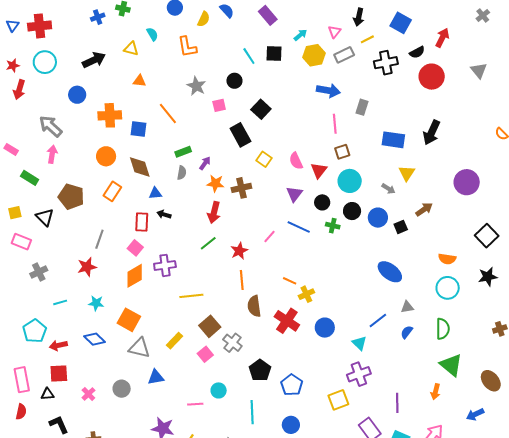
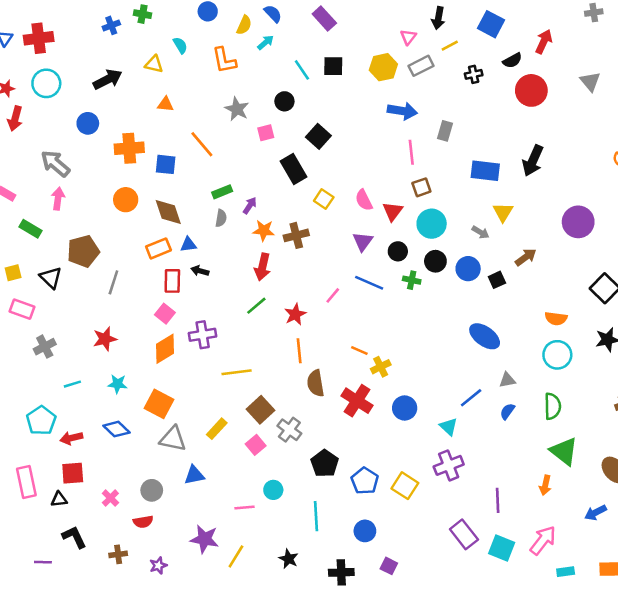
gray cross: (483, 15) -> (594, 13), turned 32
cyan arrow: (300, 35) -> (265, 43), moved
black cross: (386, 63) -> (474, 74), size x0.6
orange rectangle: (112, 191) -> (158, 248), moved, turned 36
brown pentagon: (71, 197) -> (83, 251), turned -30
gray line: (99, 239) -> (113, 282), moved
yellow square: (338, 400) -> (405, 486), moved, turned -35
red semicircle: (21, 412) -> (143, 522), moved, turned 70

